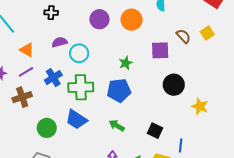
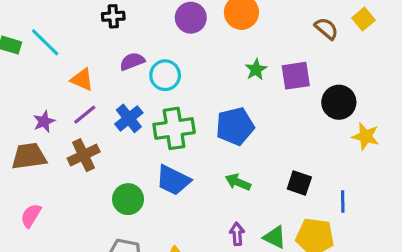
purple square: (160, 50) -> (296, 76), moved
green star: (126, 63) -> (256, 70), moved
black circle: (174, 85) -> (339, 102), moved

